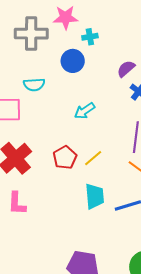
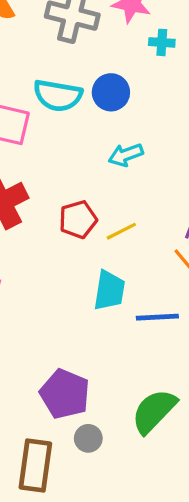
blue circle: (73, 61) -> (111, 92), moved
cyan semicircle: (34, 85) -> (58, 95), size x1.4

